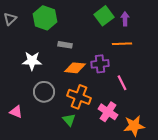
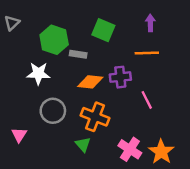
green square: (104, 16) -> (103, 30), moved, turned -30
green hexagon: (45, 18) -> (54, 40), moved
pink triangle: (16, 112) -> (19, 135), turned 40
pink cross: (108, 112) -> (130, 149), moved
orange star: (134, 126) -> (161, 152), turned -30

